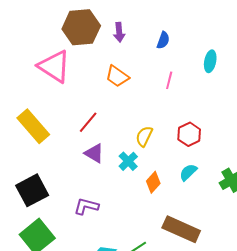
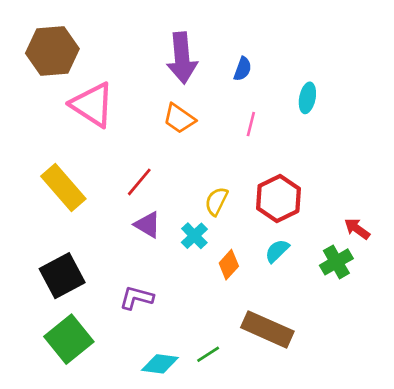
brown hexagon: (81, 27) -> (52, 51), moved
purple arrow: (119, 32) -> (182, 58), size x1.8
red hexagon: (189, 134) -> (278, 198), size x1.4

